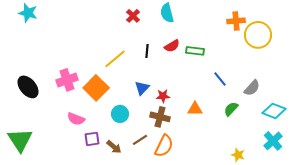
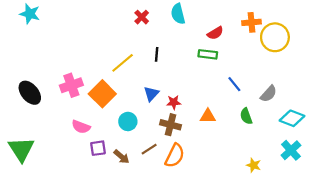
red semicircle: (172, 46) -> (215, 33), moved
green semicircle: (231, 109) -> (246, 116), turned -63

